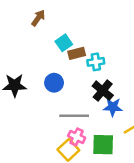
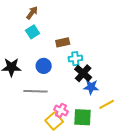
cyan square: (64, 43) -> (32, 32), moved
cyan cross: (96, 62) -> (75, 59), moved
gray line: (74, 116) -> (35, 91), moved

